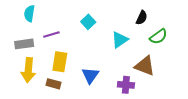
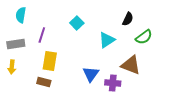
purple line: (51, 34) -> (42, 35), turned -56
yellow arrow: (28, 70) -> (12, 67), moved, size x0.6
blue triangle: (90, 75) -> (91, 74), moved

